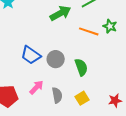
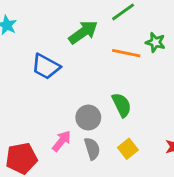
blue trapezoid: (31, 55) -> (46, 66), moved
gray circle: (56, 59) -> (88, 118), moved

